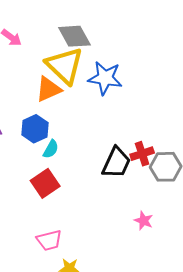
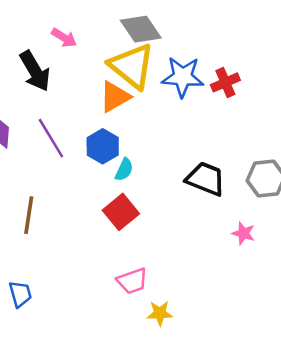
red cross: (142, 154) -> (225, 82), moved
black trapezoid: (116, 163) -> (206, 179), turned -88
pink star: (144, 221) -> (243, 233), moved

